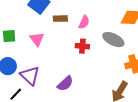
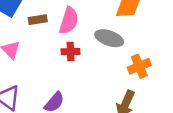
pink semicircle: (84, 22) -> (69, 21), size x1.5

